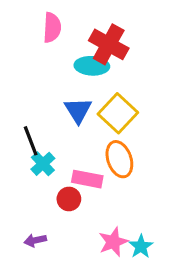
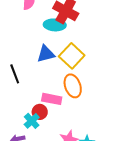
blue triangle: (78, 110) -> (46, 54), turned 48
cyan cross: (43, 164) -> (32, 121), moved

